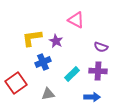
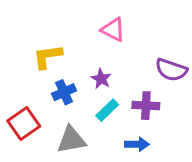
purple star: (56, 41) -> (101, 79), moved
purple semicircle: (101, 47) -> (171, 70), moved, size x1.5
gray triangle: (48, 94) -> (71, 140), size x1.5

